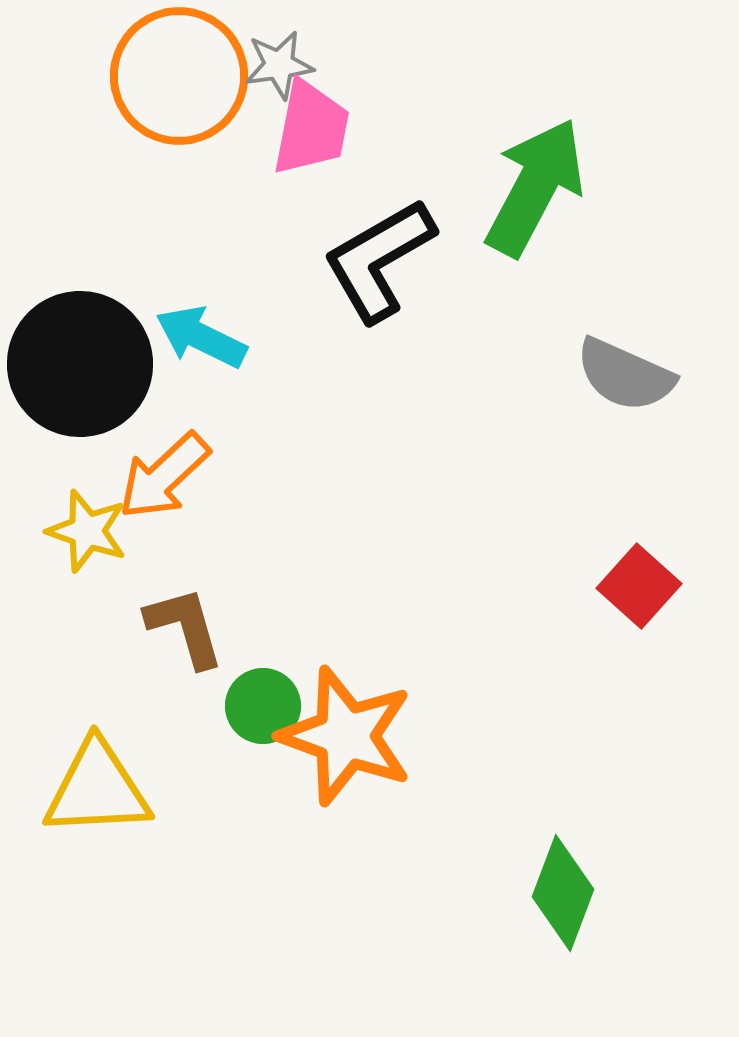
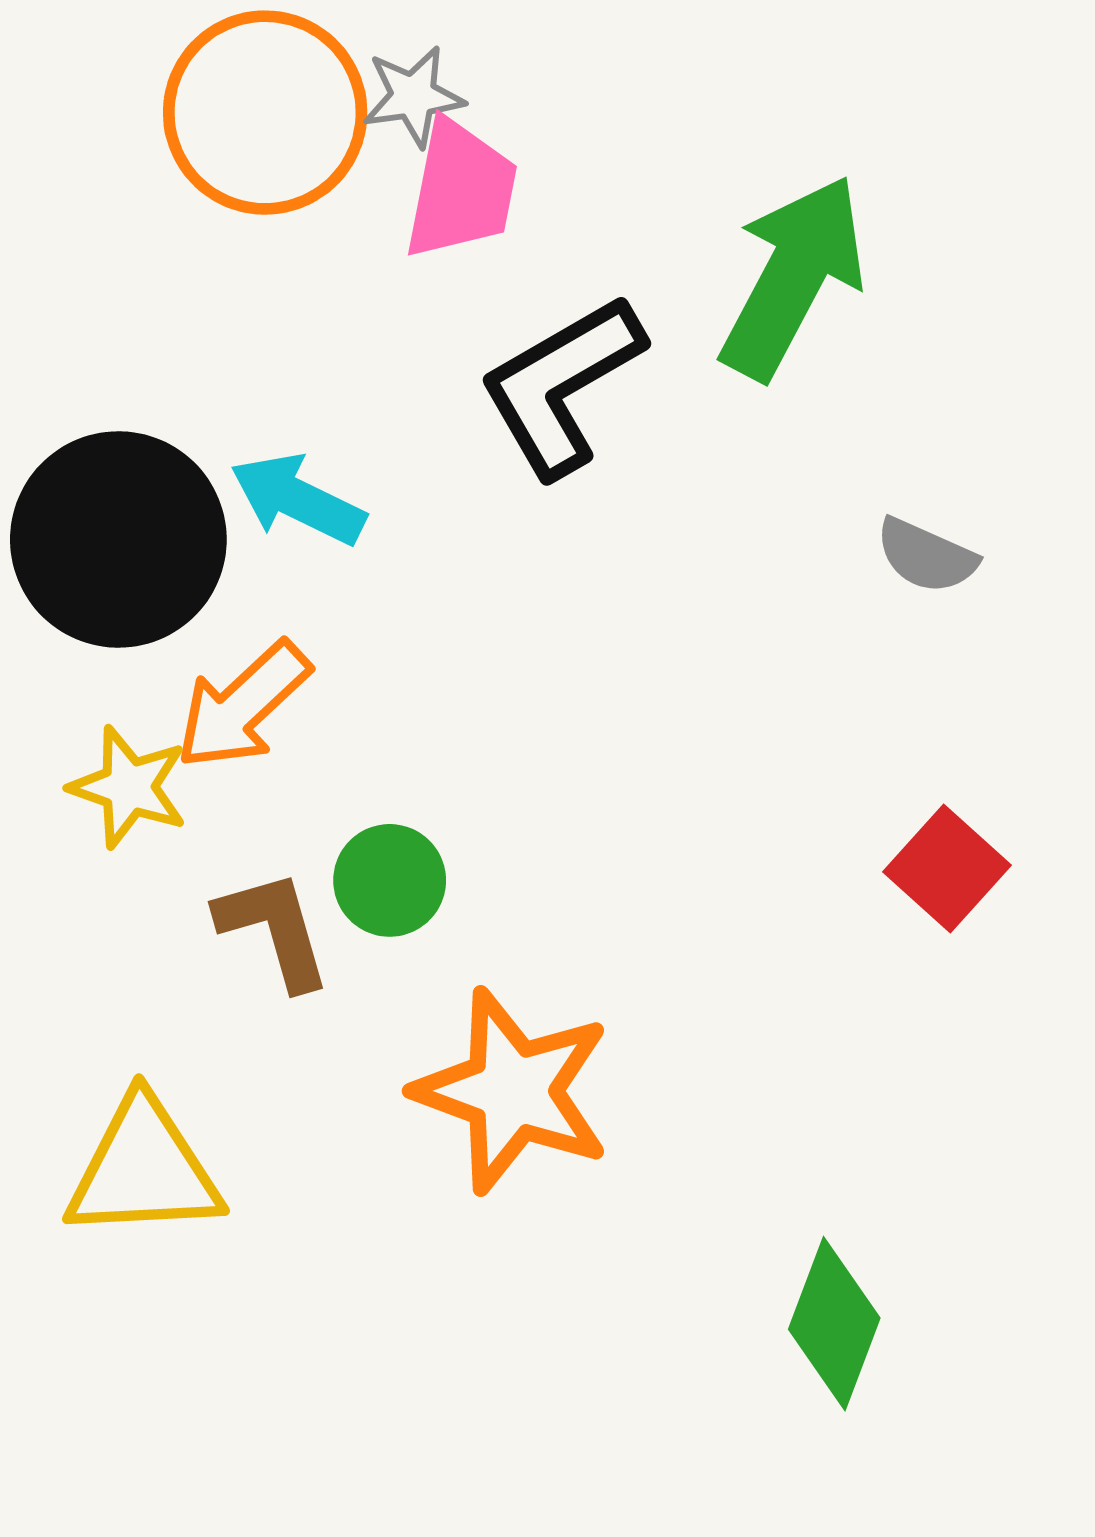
gray semicircle: (625, 375) -> (926, 556), size x0.7
green circle: (263, 706) -> (390, 880), moved

